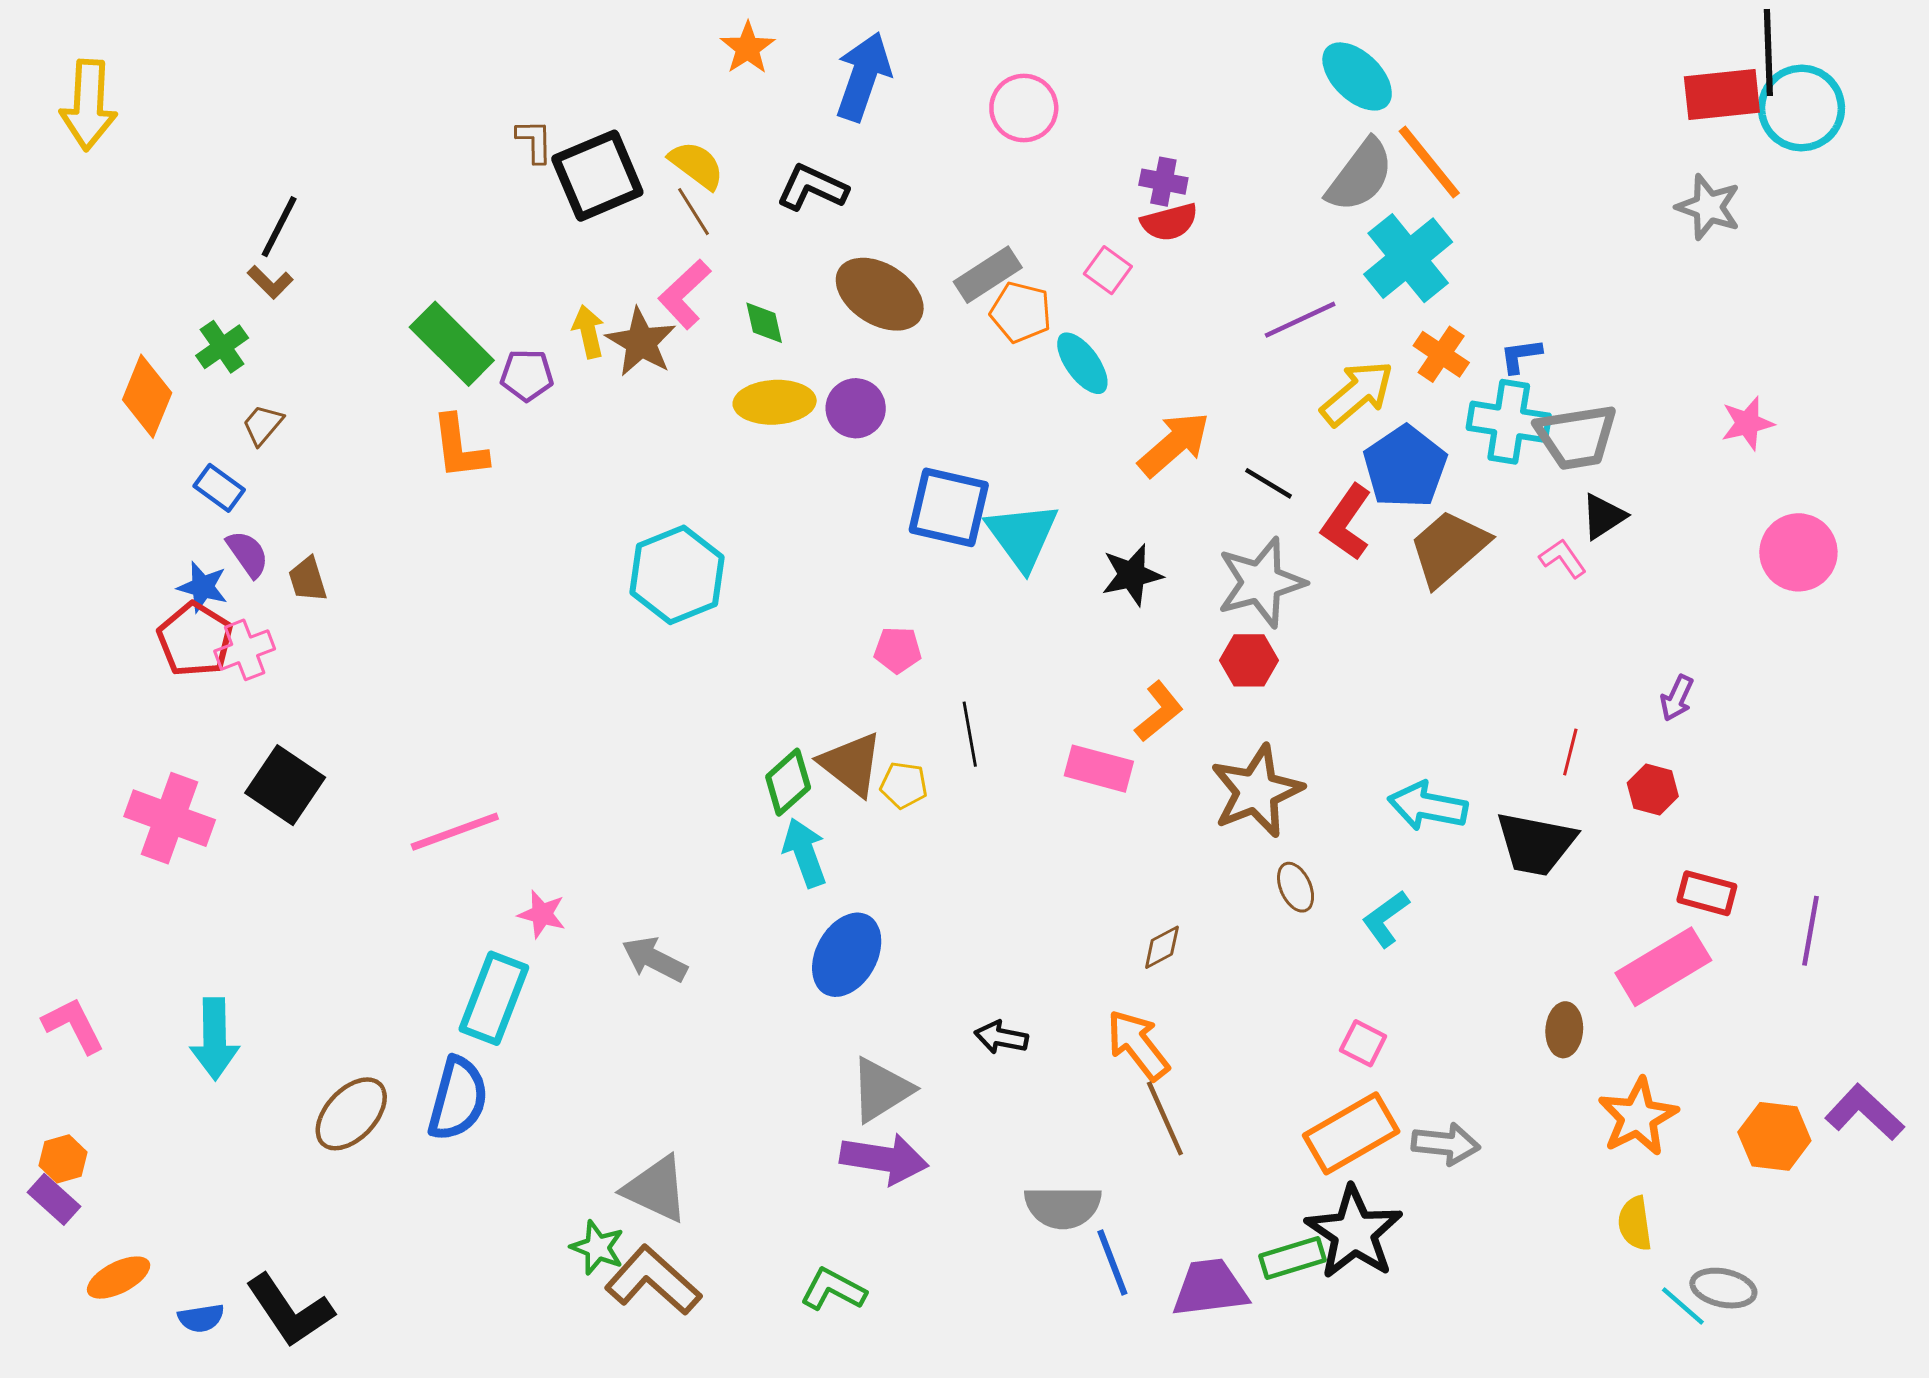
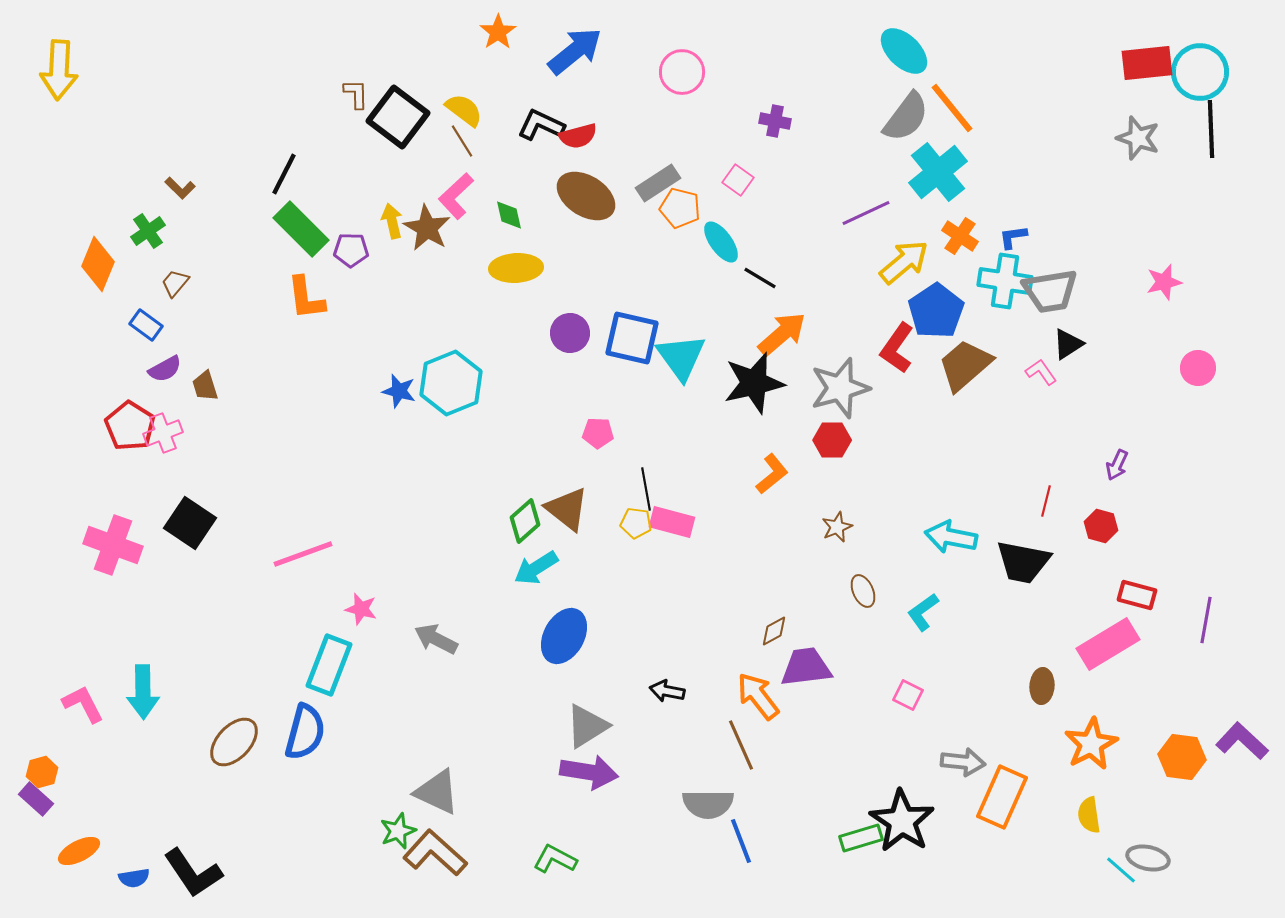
black line: (1768, 52) -> (1211, 129), moved
blue arrow: (863, 76) -> (575, 51), turned 32
black square: (597, 176) -> (398, 117), turned -30
red semicircle: (1169, 222) -> (578, 136), moved
black line: (279, 227) -> (284, 174), moved
purple circle: (856, 408) -> (570, 333), moved
orange arrow: (1174, 444) -> (782, 334), moved
black line: (1269, 483) -> (760, 278), moved
pink circle: (1798, 552) -> (1198, 368), size x0.7
purple semicircle: (248, 554) -> (165, 369), turned 96
black star: (1132, 575) -> (754, 383), size x1.5
blue star: (203, 587) -> (399, 391), moved
pink rectangle: (1099, 769) -> (672, 522), moved
yellow pentagon: (904, 785) -> (636, 523), moved
brown star: (1257, 791) -> (837, 527), size x0.5
cyan arrow: (805, 853) -> (536, 568), turned -102
pink L-shape: (73, 1025) -> (83, 704), moved
brown line: (1165, 1118) -> (741, 745), moved
orange rectangle: (1351, 1133) -> (1002, 797), moved, turned -36
green star: (597, 1247) -> (398, 831), turned 30
purple trapezoid: (1210, 1288) -> (806, 667), moved

